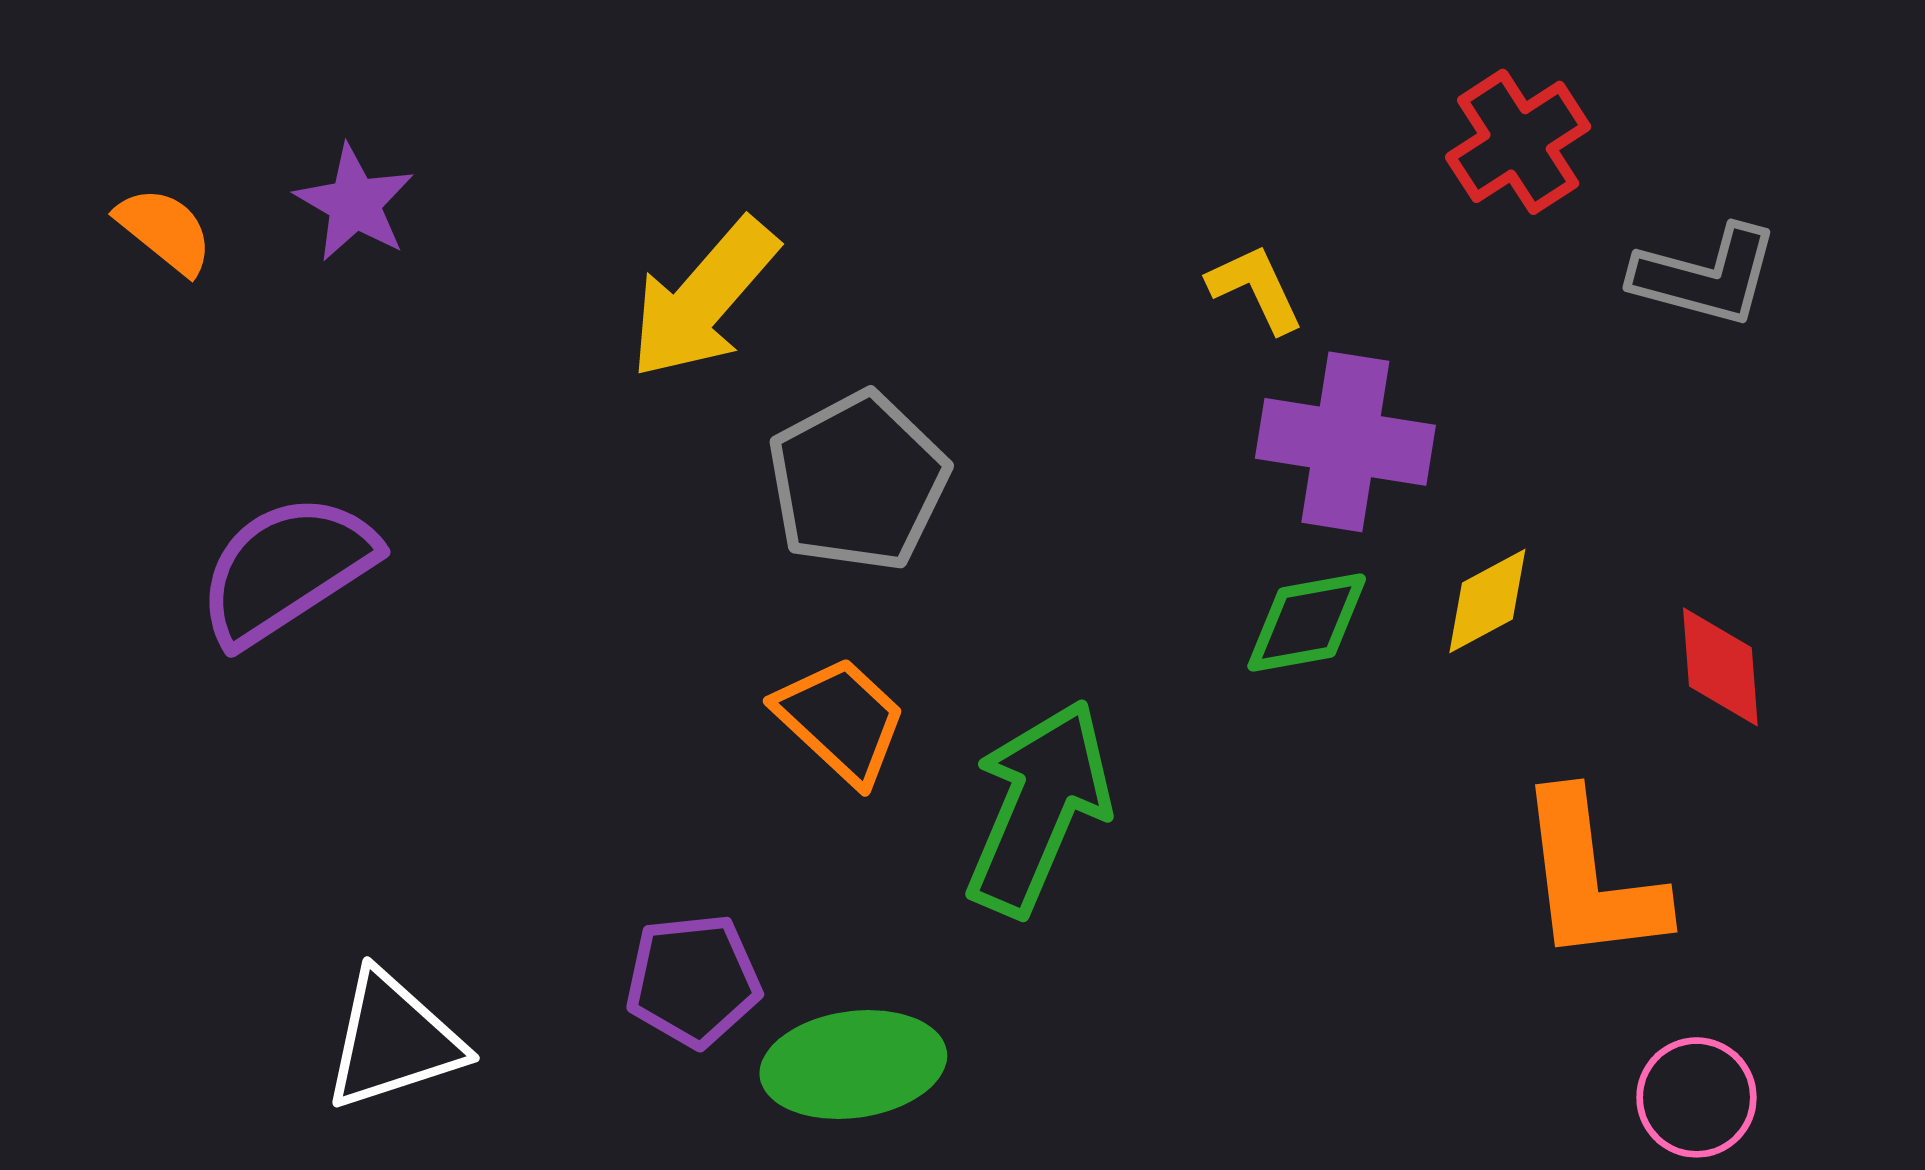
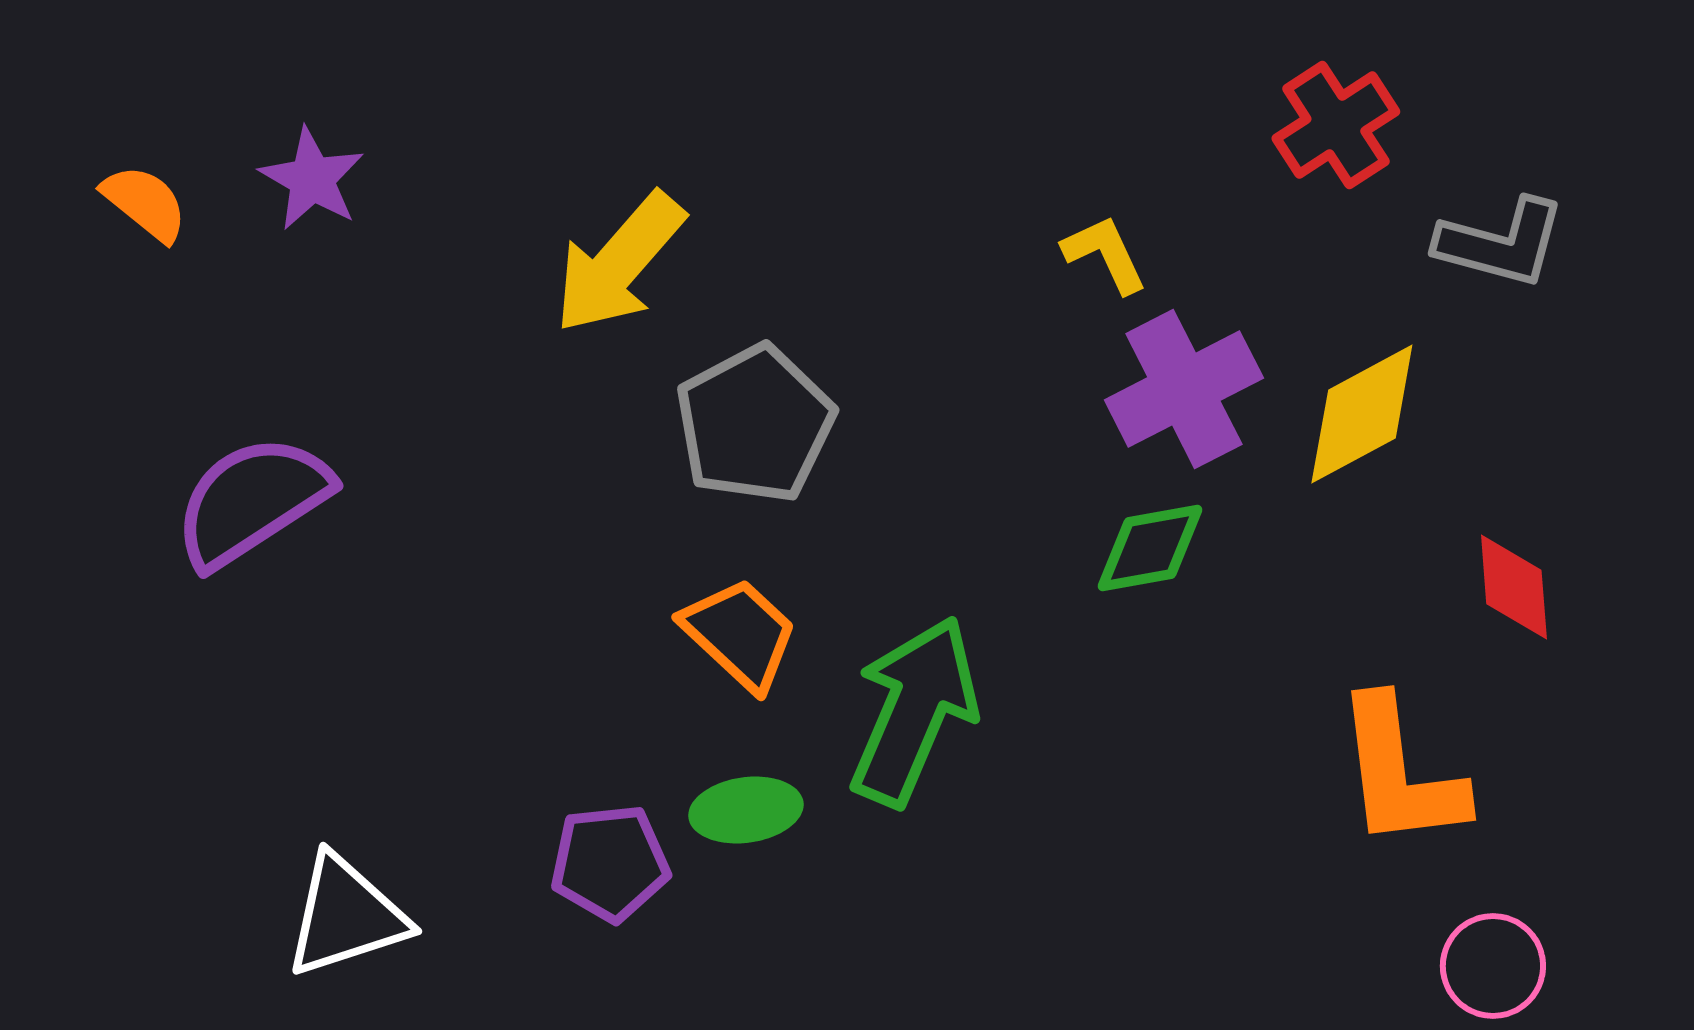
purple cross: (1345, 442) -> (1184, 389), turned -36
yellow diamond: (1487, 601) -> (1362, 414), moved, size x1.5
green ellipse: (853, 1065) -> (746, 810), moved, size x0.7

